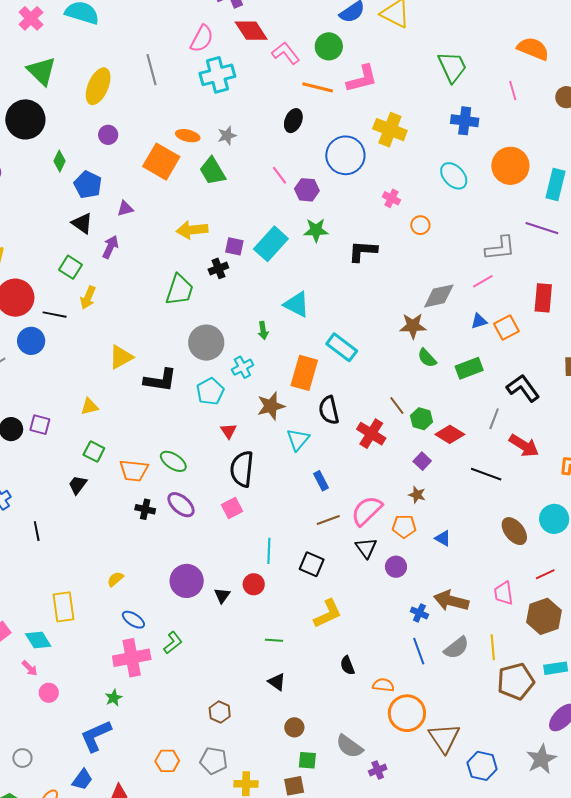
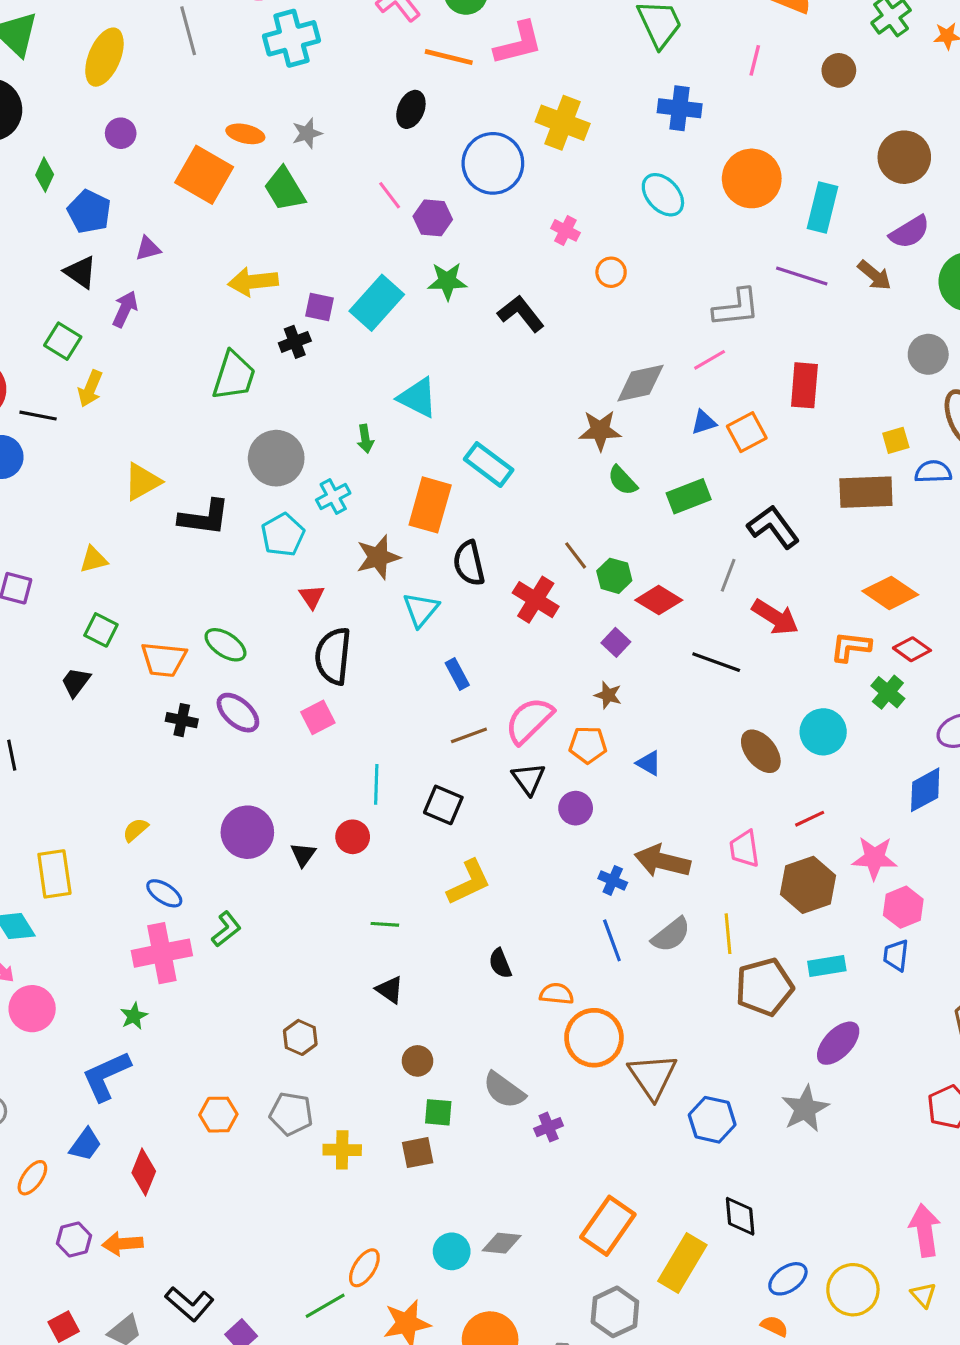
pink line: (513, 90) -> (755, 60), turned 30
black L-shape: (363, 251) -> (521, 314), turned 48
pink circle: (49, 693) -> (32, 1009), size x1.5

